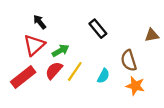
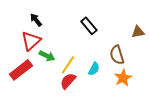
green arrow: (60, 51) -> (47, 56), moved, turned 56
red semicircle: (54, 70) -> (68, 81), moved
orange star: (135, 86) -> (123, 78), turned 30

